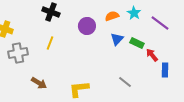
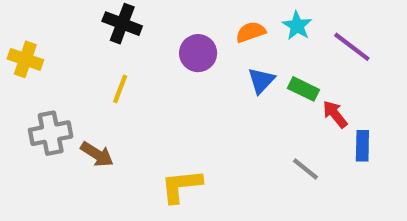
gray cross: (18, 53) -> (51, 133), moved
gray line: (125, 82) -> (306, 169), moved
brown arrow: (39, 83) -> (97, 154), moved

